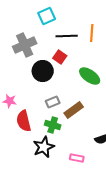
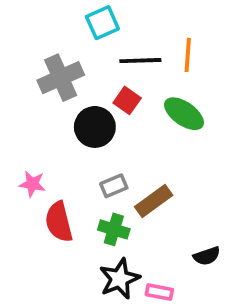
green ellipse: (90, 76) -> (184, 114), moved
black star: (44, 147) -> (120, 279), moved

